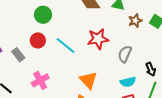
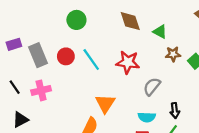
red circle: (38, 40) -> (66, 56), moved
gray rectangle: (18, 55) -> (38, 55), size x1.5
pink cross: (40, 80) -> (41, 90), moved

